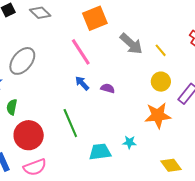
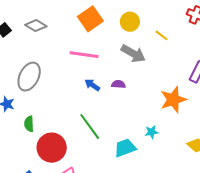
gray arrow: (131, 44) -> (133, 54), moved
pink line: (81, 52) -> (84, 55), turned -36
yellow circle: (161, 82) -> (130, 22), moved

